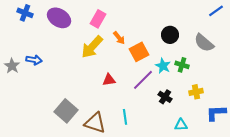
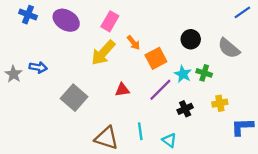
black cross: (165, 97) -> (185, 109), turned 32
gray square: (66, 111) -> (74, 98), moved
cyan triangle: (181, 125) -> (169, 140), moved, turned 40

